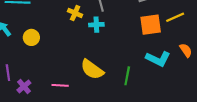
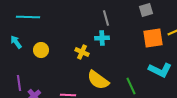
yellow cross: (75, 13) -> (82, 52), moved
green line: (127, 76) -> (131, 86), turned -36

